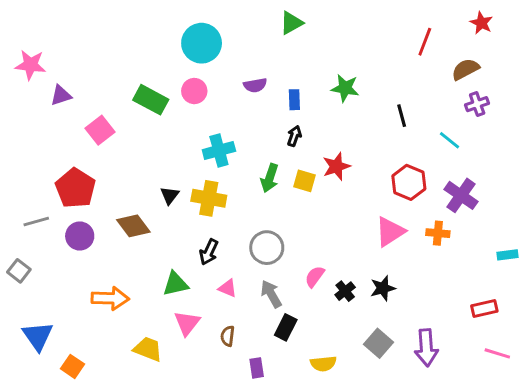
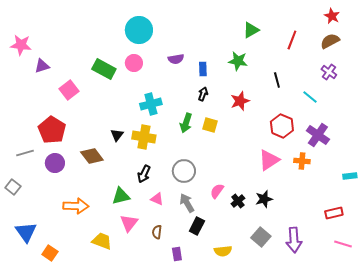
green triangle: (291, 23) -> (251, 30), moved
red line: (425, 42) -> (292, 40), moved
brown semicircle: (465, 69) -> (330, 41), moved
purple cross: (477, 104) -> (329, 72), turned -35
red star: (336, 166) -> (240, 101), moved

